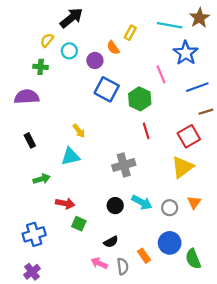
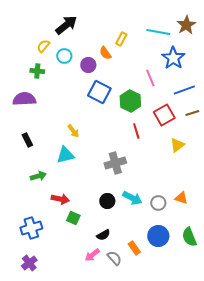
red square: (189, 136) -> (164, 115), moved
yellow triangle: (182, 167) -> (177, 145), moved, size x0.7
orange triangle: (194, 202) -> (181, 198), turned -48
green semicircle: (193, 259) -> (189, 237), moved
pink arrow: (99, 263) -> (92, 255), turned -63
gray semicircle: (123, 266) -> (114, 258), turned -35

